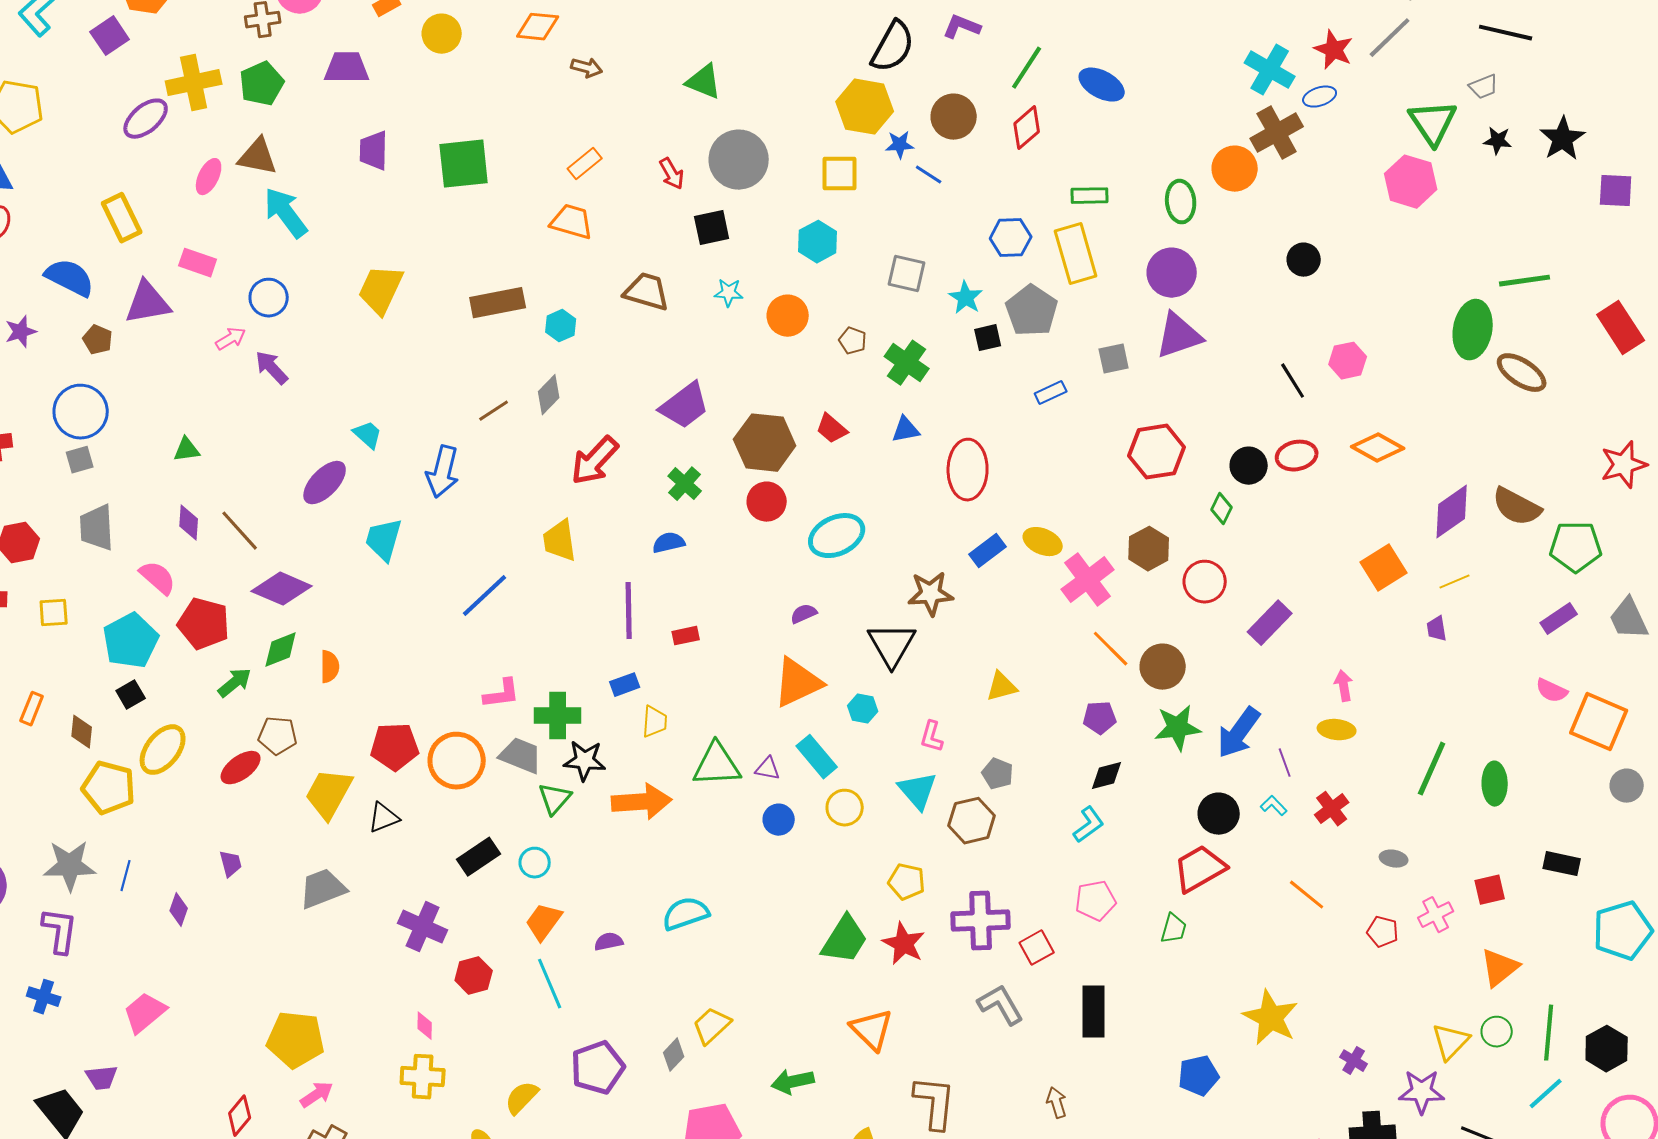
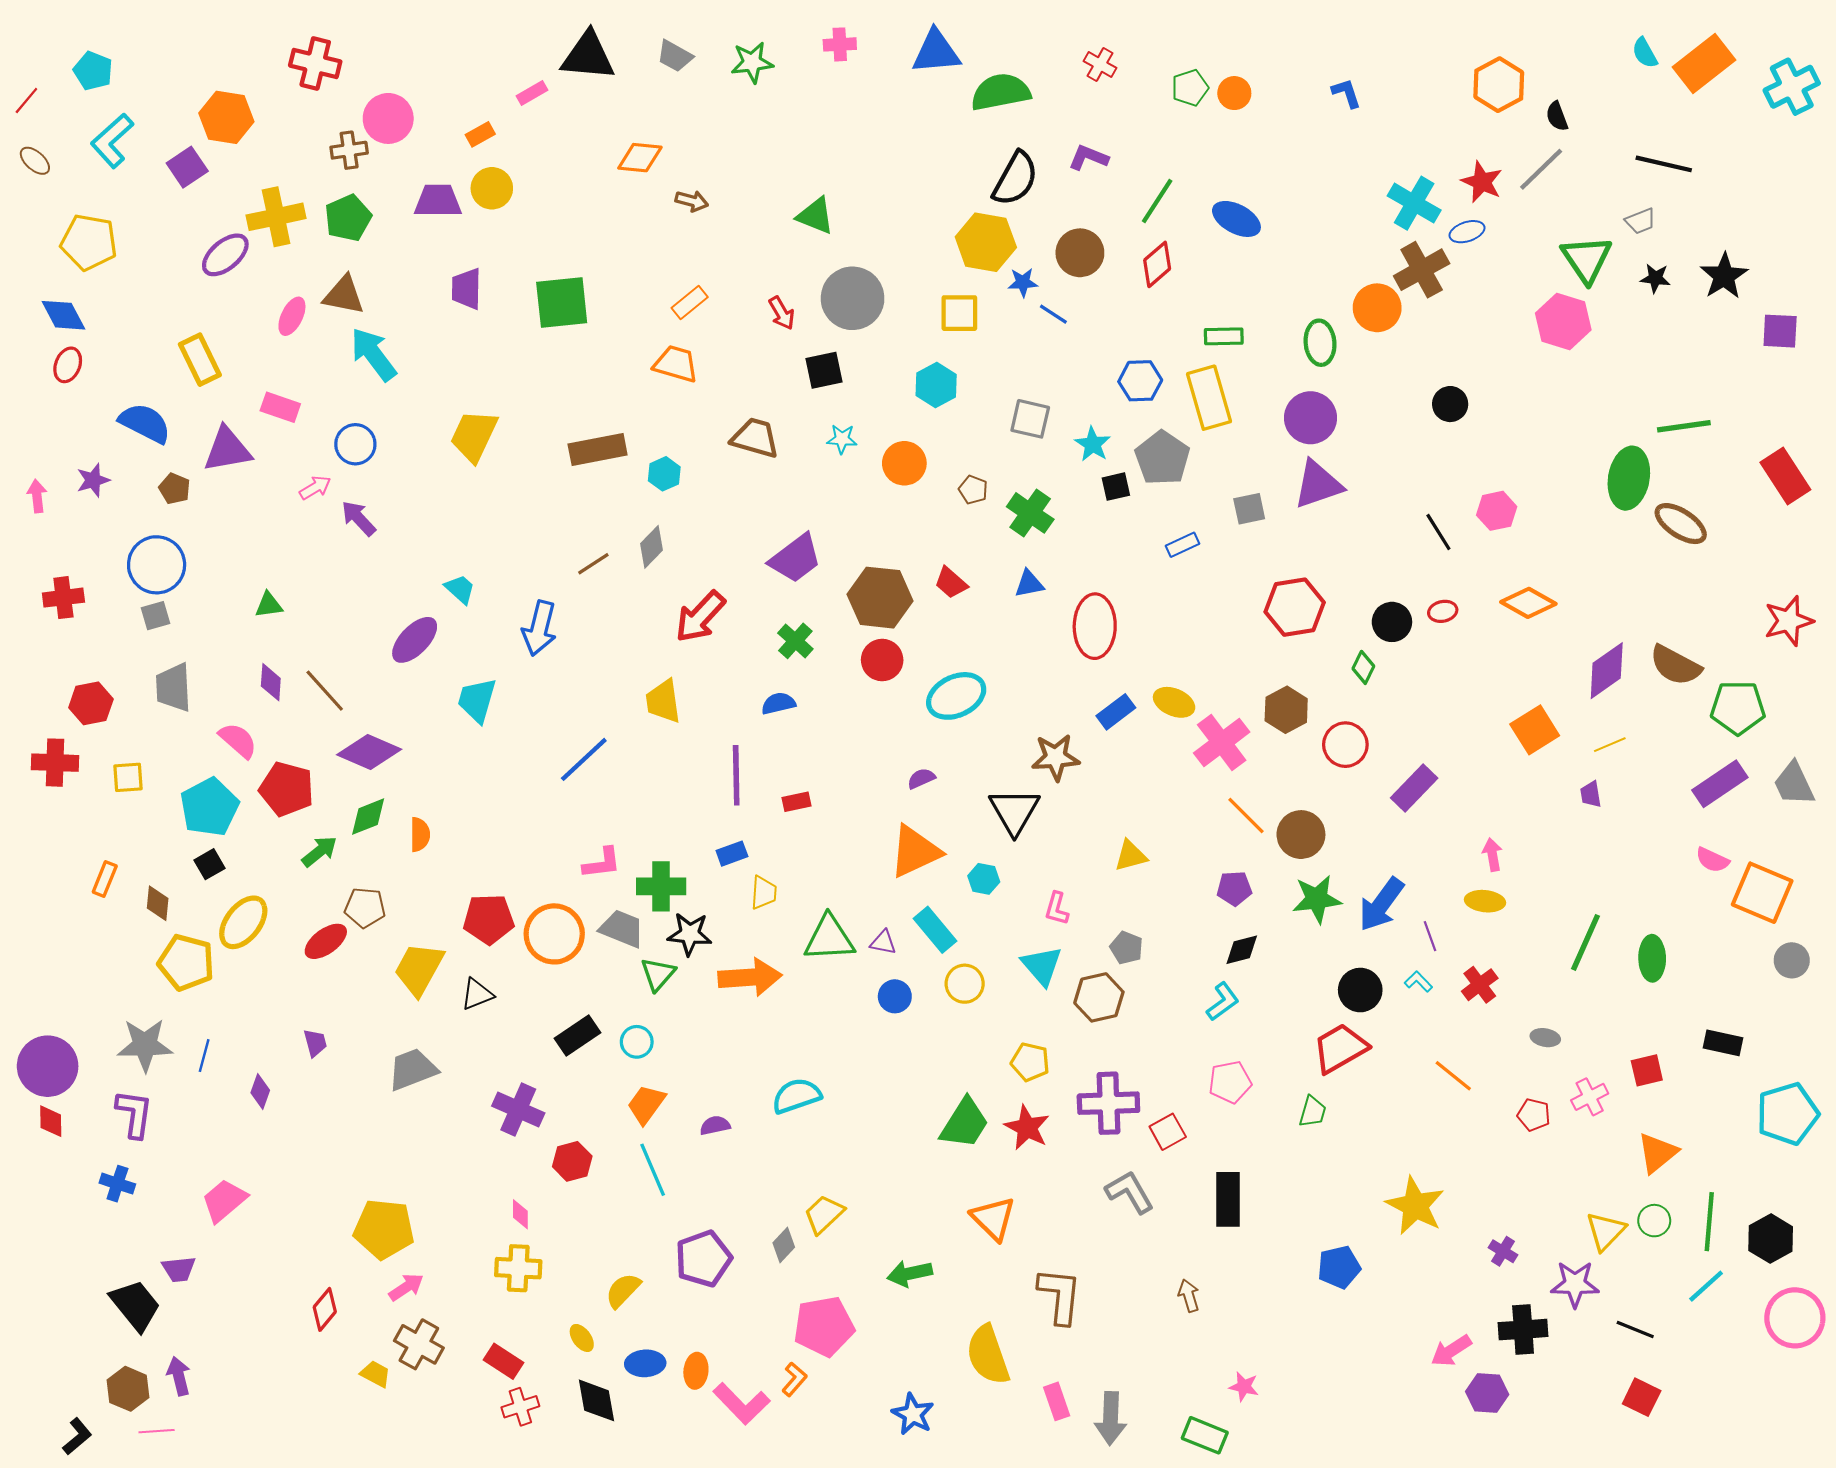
yellow circle: (442, 34) -> (492, 188), moved
red ellipse: (1297, 456) -> (1443, 611), size x0.7
purple rectangle: (1559, 619) -> (1720, 784), size x1.4

